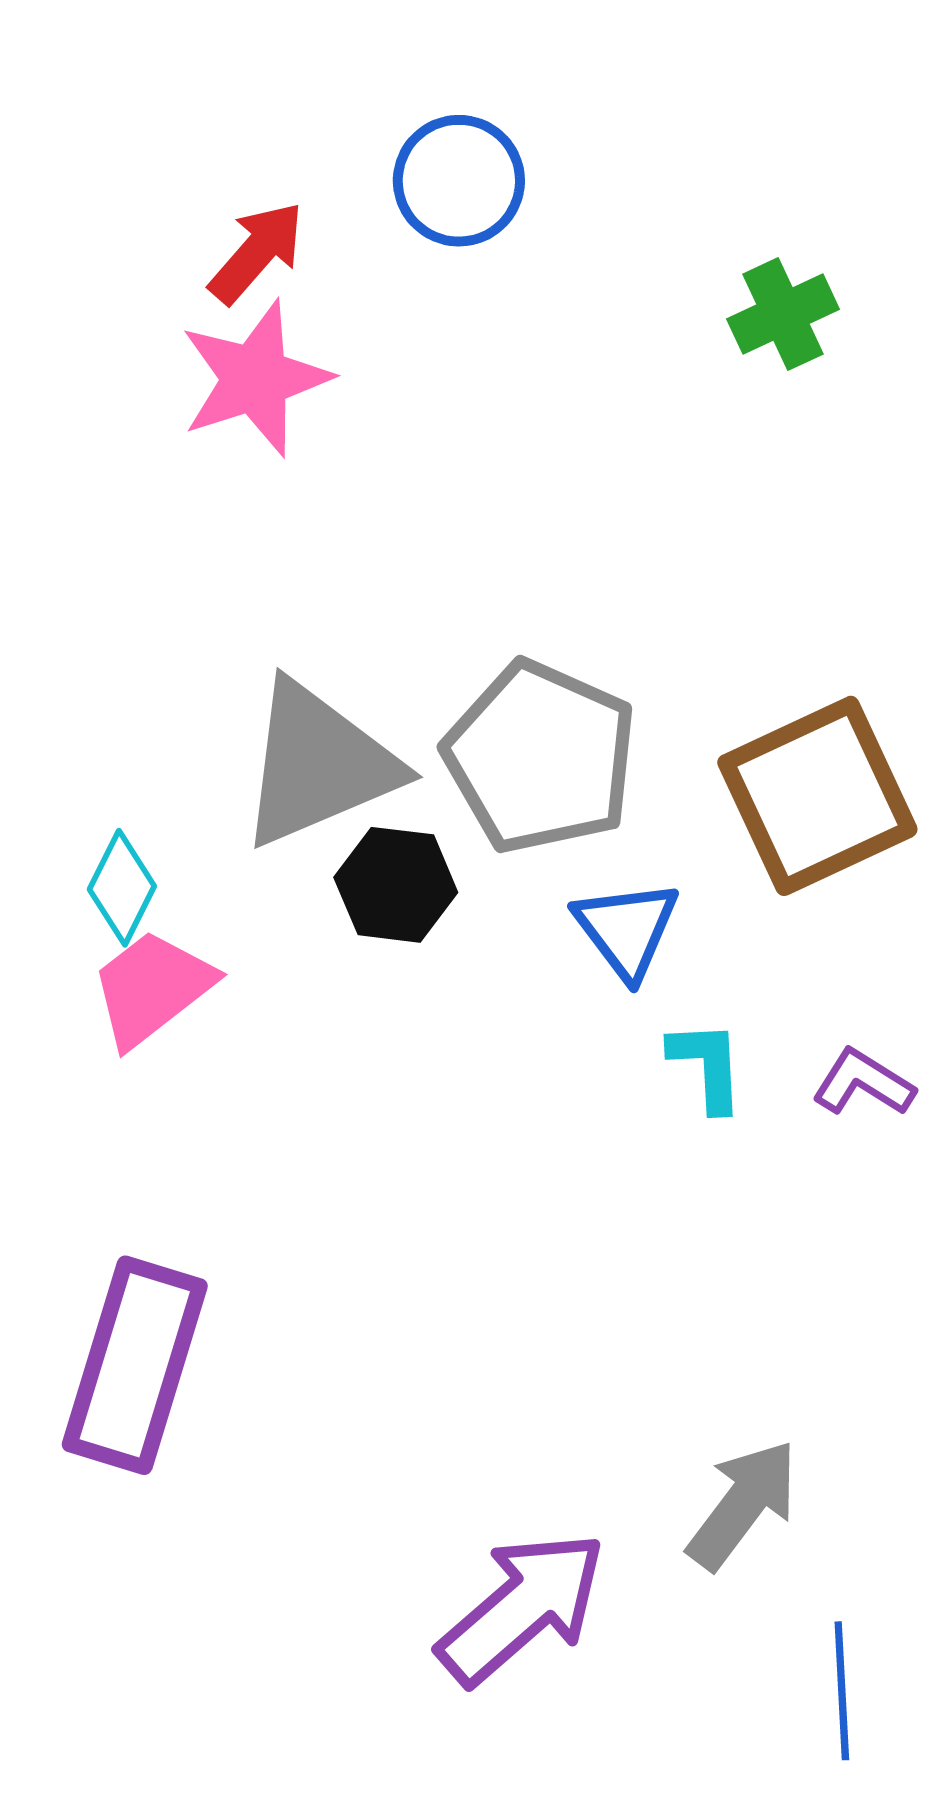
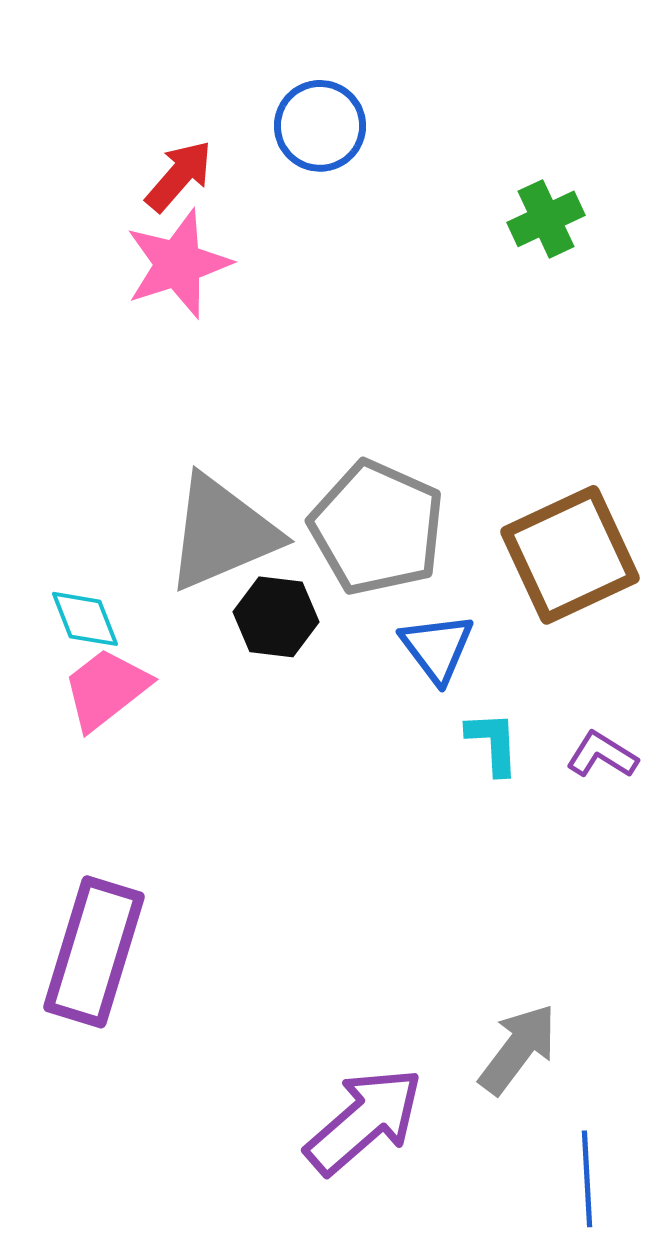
cyan diamond: (122, 888) -> (85, 619), turned -48

